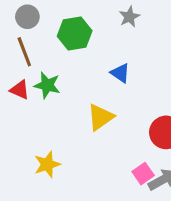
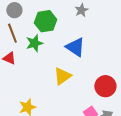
blue triangle: (120, 73) -> (75, 47), size x1.5
green star: (47, 85) -> (34, 43), moved, turned -30

